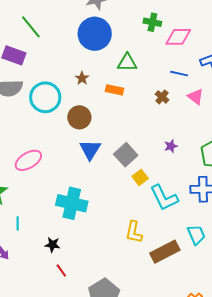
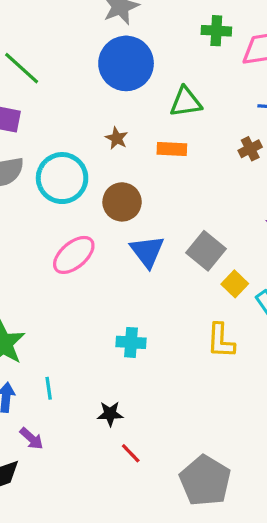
brown cross: (162, 97) -> (250, 149), turned 32
pink ellipse: (28, 160) -> (74, 255), moved
cyan cross: (72, 203) -> (131, 342), size x0.6
yellow L-shape: (134, 232) -> (221, 341), moved

